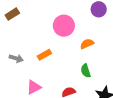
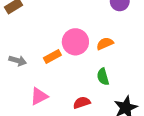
pink circle: (64, 26) -> (75, 42), moved

